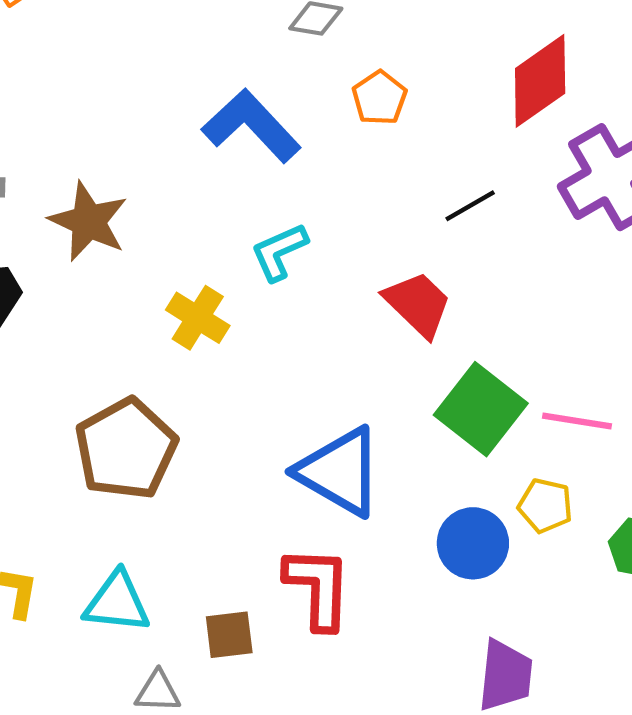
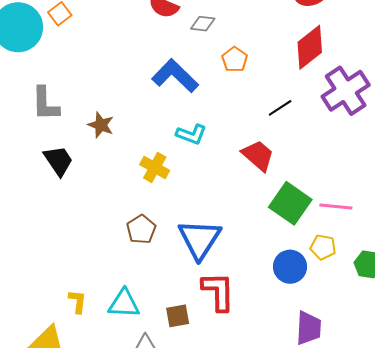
brown star: (89, 221) -> (101, 125), size x0.7
cyan L-shape: (279, 252) -> (191, 134), turned -132
brown pentagon: (126, 449) -> (141, 229), moved, size x0.6
blue triangle: (340, 472) -> (200, 239), moved, turned 36

